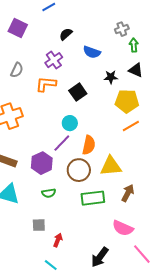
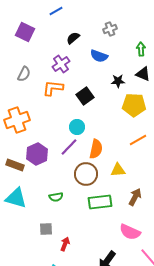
gray cross: (122, 29) -> (110, 29), moved
orange line: (131, 126) -> (138, 140), moved
purple hexagon: (42, 163) -> (37, 154), moved
yellow triangle: (111, 166) -> (118, 170), size x0.7

